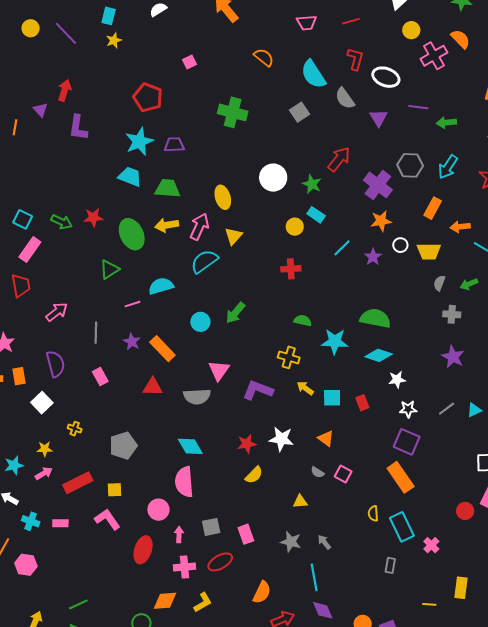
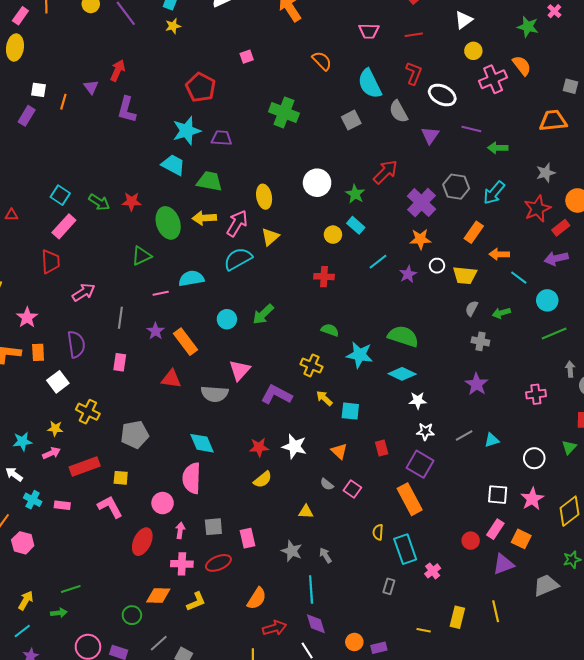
pink rectangle: (100, 376) -> (120, 362), turned 30
red rectangle: (362, 403) -> (382, 448), moved
yellow cross: (75, 429) -> (88, 412), size x1.6

